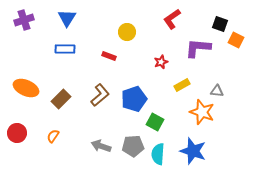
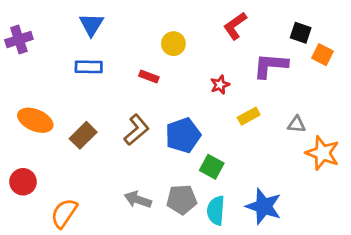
purple cross: (24, 20) -> (19, 40), moved
orange star: (202, 112) -> (323, 153), moved
orange semicircle: (53, 136) -> (64, 213), moved, size x1.6

